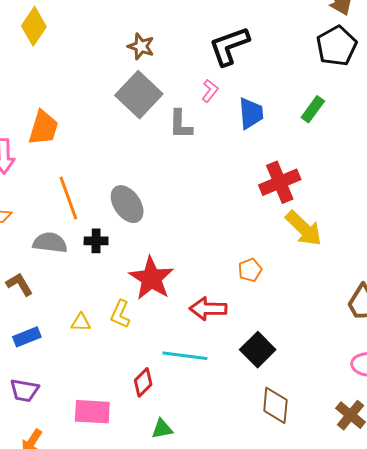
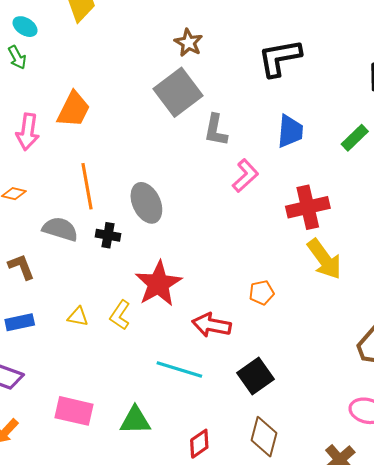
pink L-shape: (210, 91) -> (245, 176), moved, size x1.4
red diamond: (143, 382) -> (199, 444), moved
green triangle: (162, 429) -> (135, 420), moved, size x1.4

